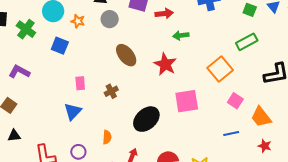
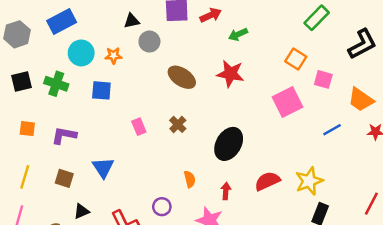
orange square: (220, 69) -> (296, 59), size x0.7
pink square: (187, 101) -> (287, 102), moved
pink square: (235, 101) -> (323, 79), moved
blue triangle: (73, 111) -> (103, 168), moved

